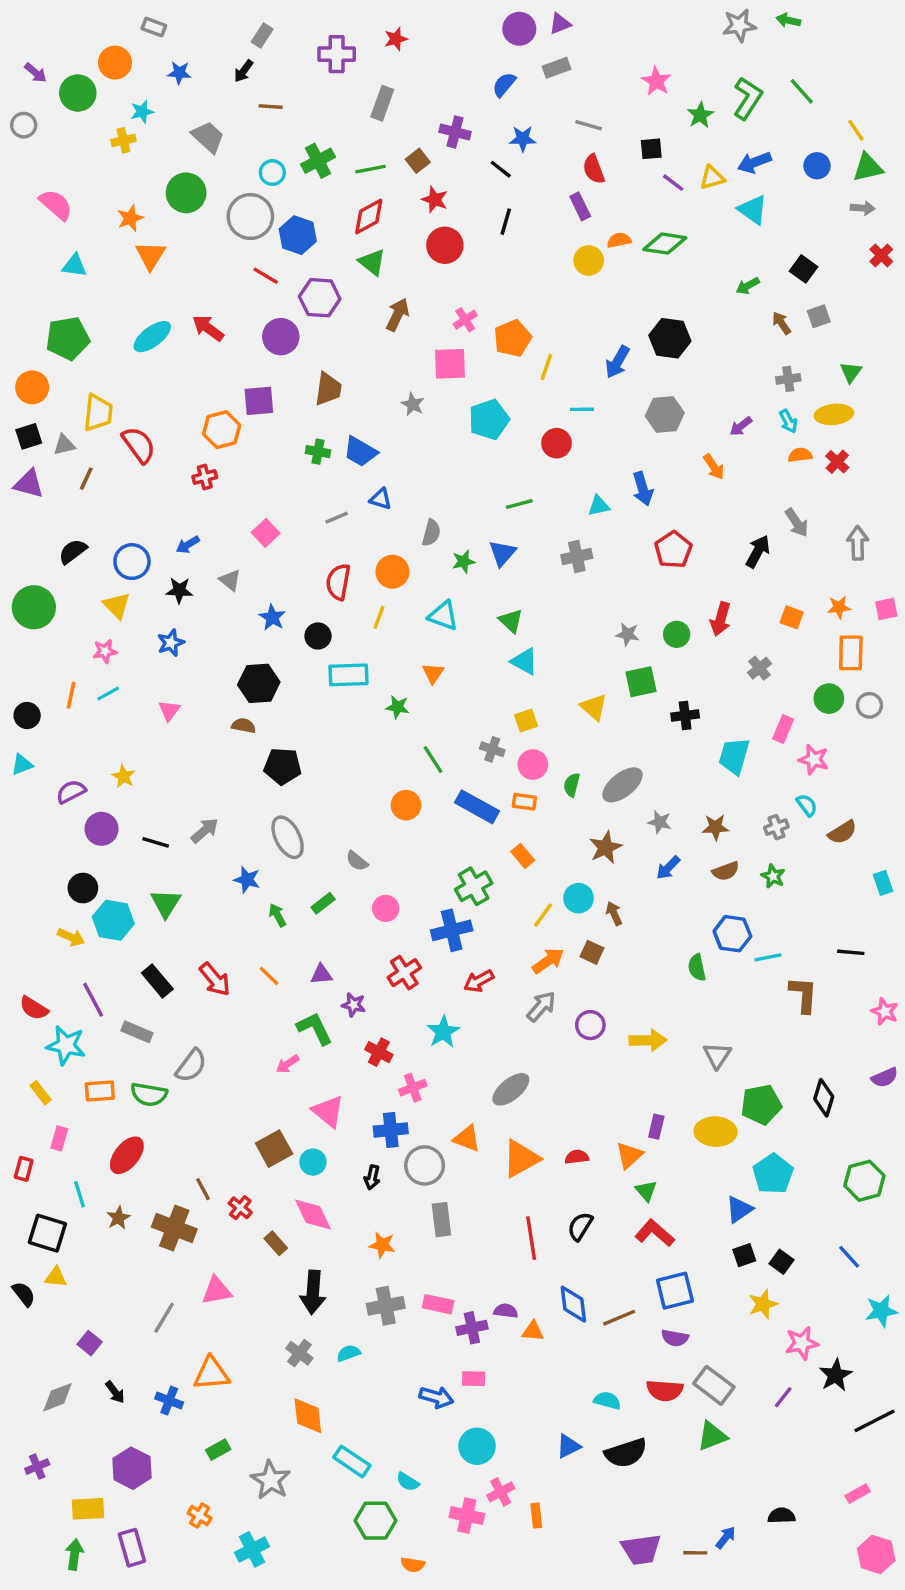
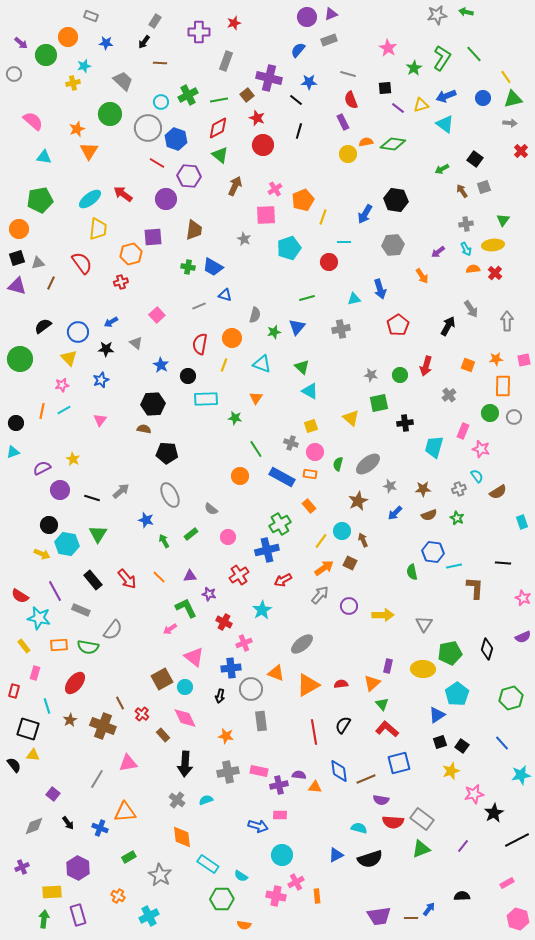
purple cross: (455, 132) -> (269, 78), size x1.4
yellow trapezoid: (98, 413) -> (98, 229), moved
purple semicircle: (675, 1338) -> (381, 800), moved
purple line: (783, 1397) -> (463, 846), moved

